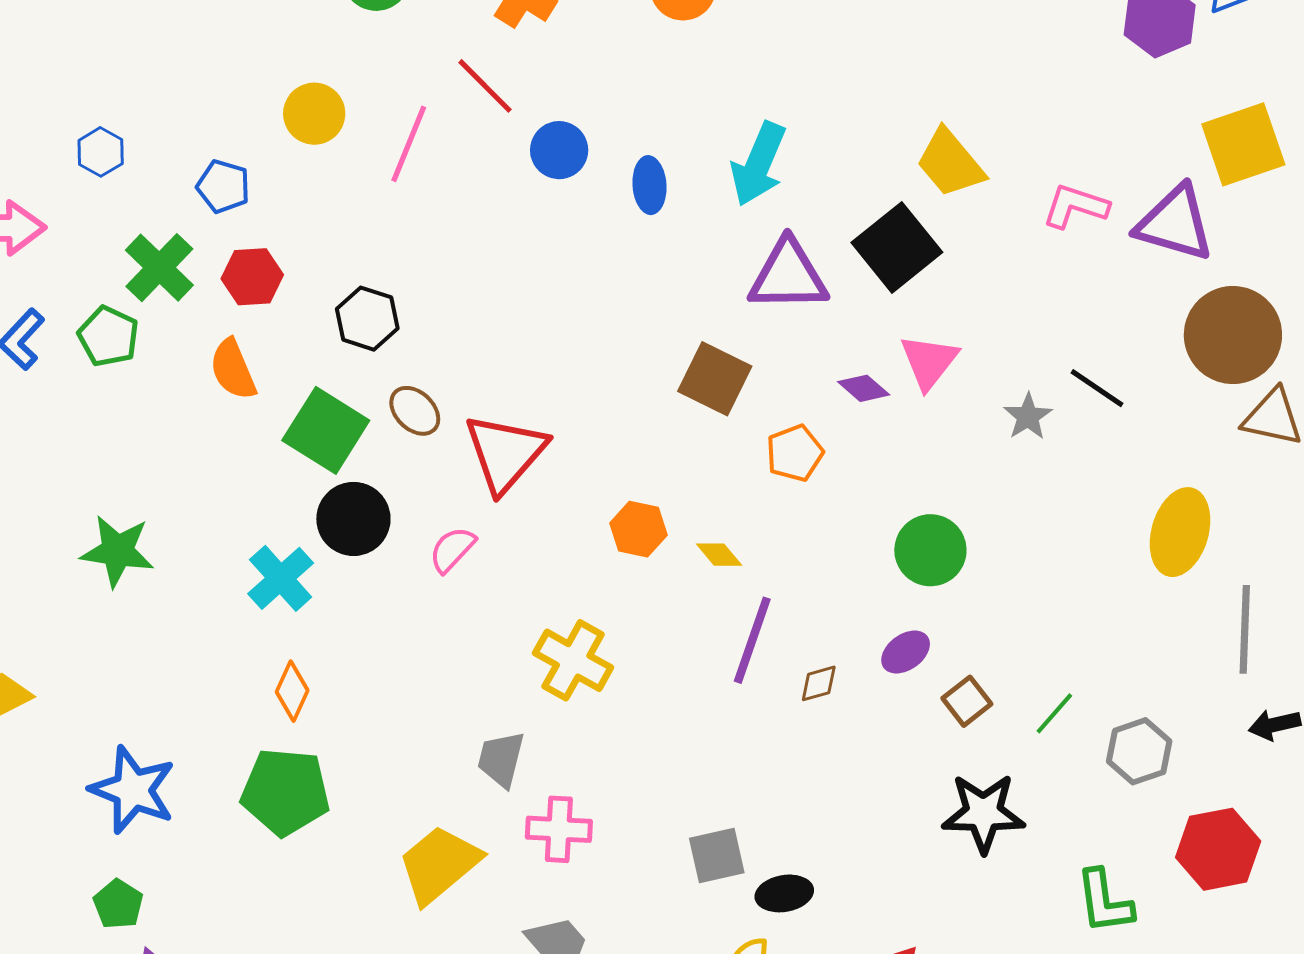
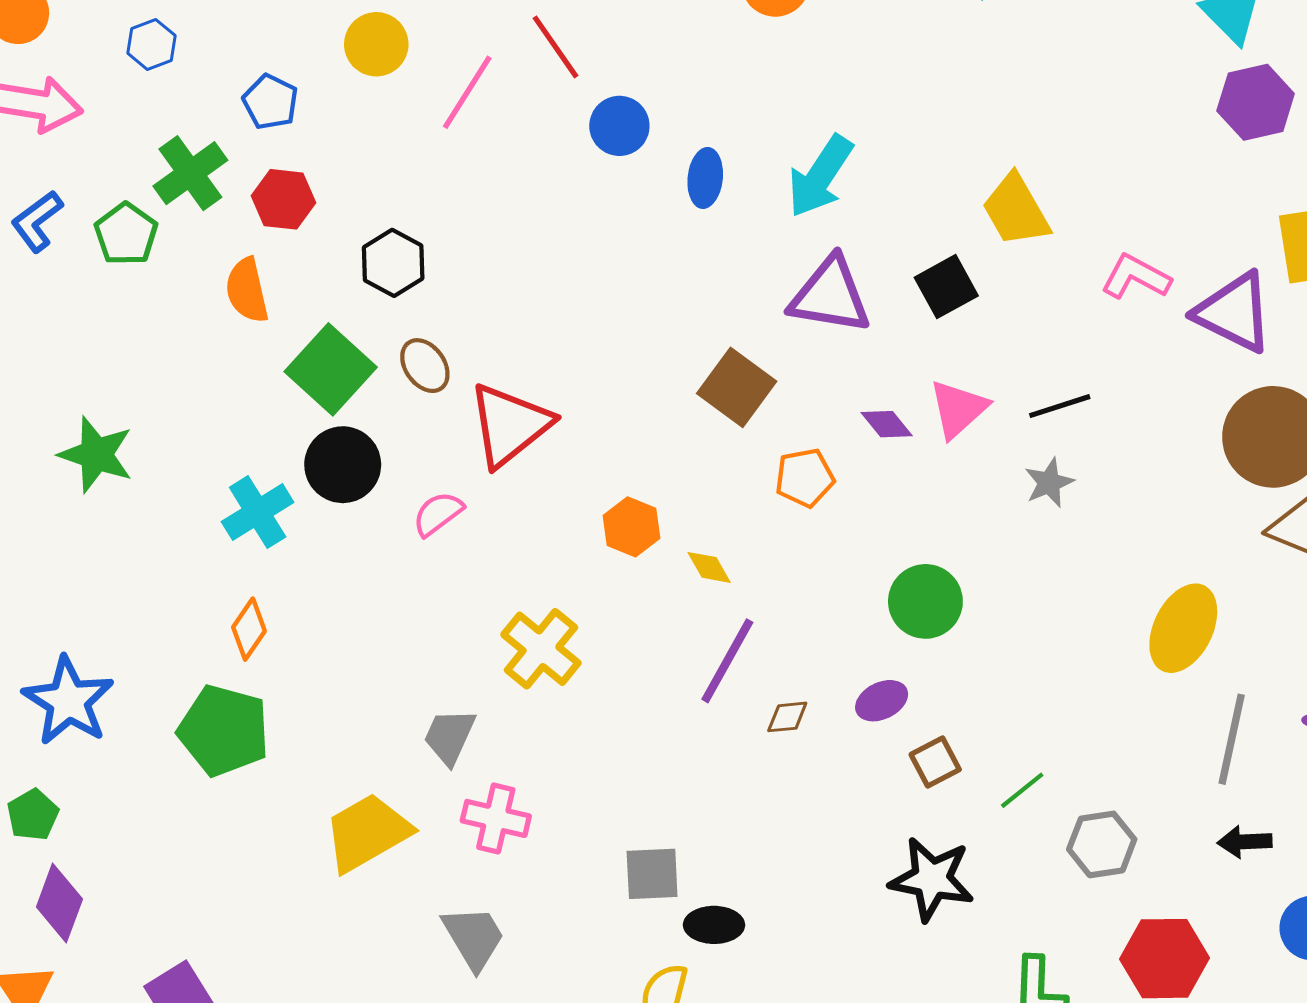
black square: (897, 247) -> (946, 287), size x0.7
black line: (1097, 388) -> (1060, 406), moved, turned -62

